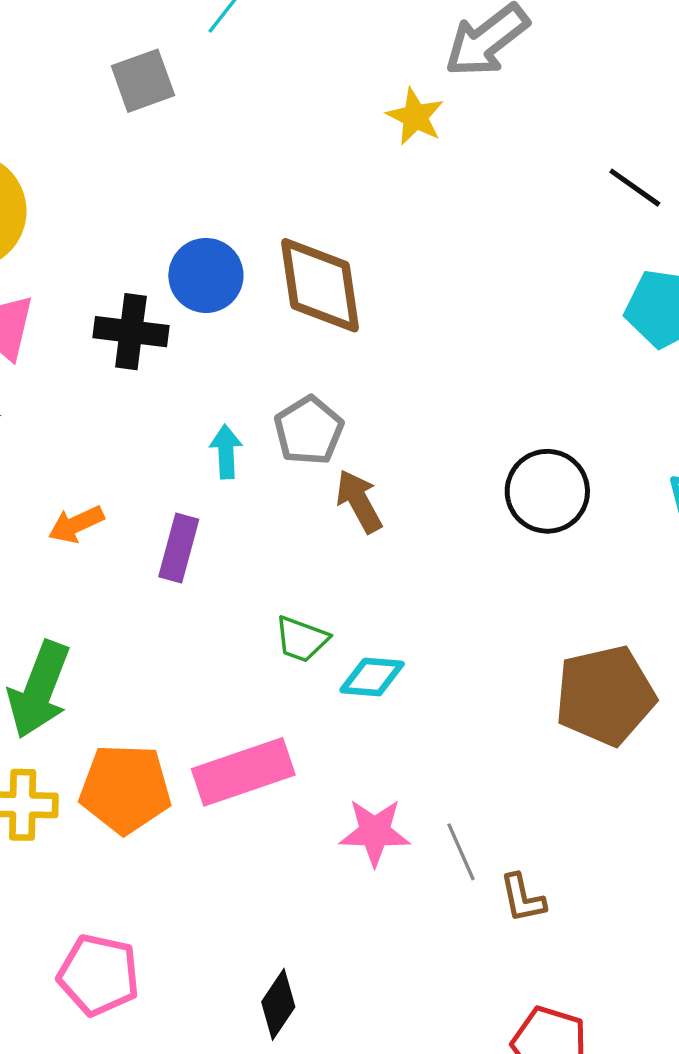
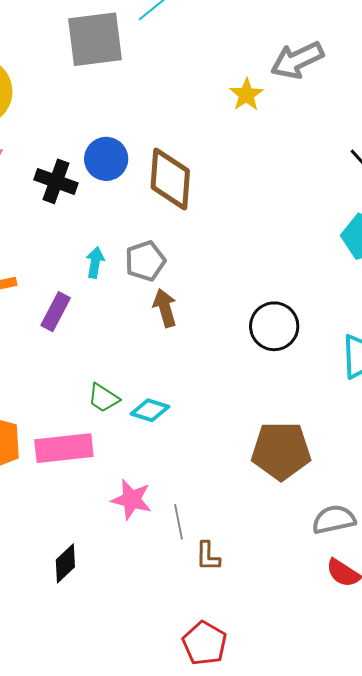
gray square: (143, 81) -> (95, 39), size x1.6
green trapezoid: (302, 639) -> (103, 398), moved
black diamond: (278, 1004) -> (65, 563), moved

